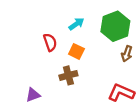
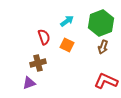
brown arrow: (127, 54) -> (103, 47), moved
brown cross: (68, 75) -> (38, 63), moved

